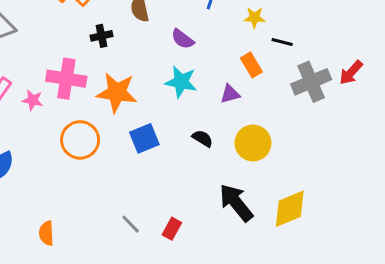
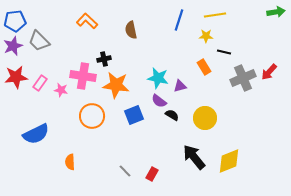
black cross: (101, 36) -> (104, 59), moved
purple semicircle: (183, 39) -> (159, 101), moved
purple triangle: (230, 94) -> (180, 86), moved
orange semicircle: (46, 233) -> (70, 162), moved

